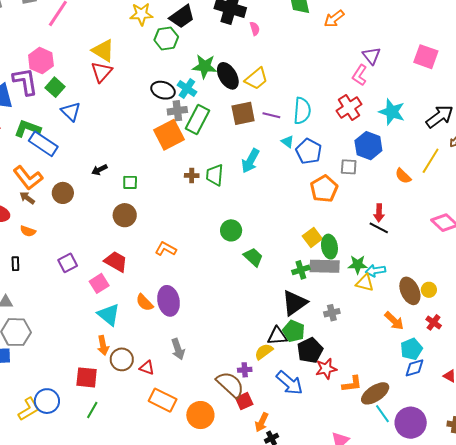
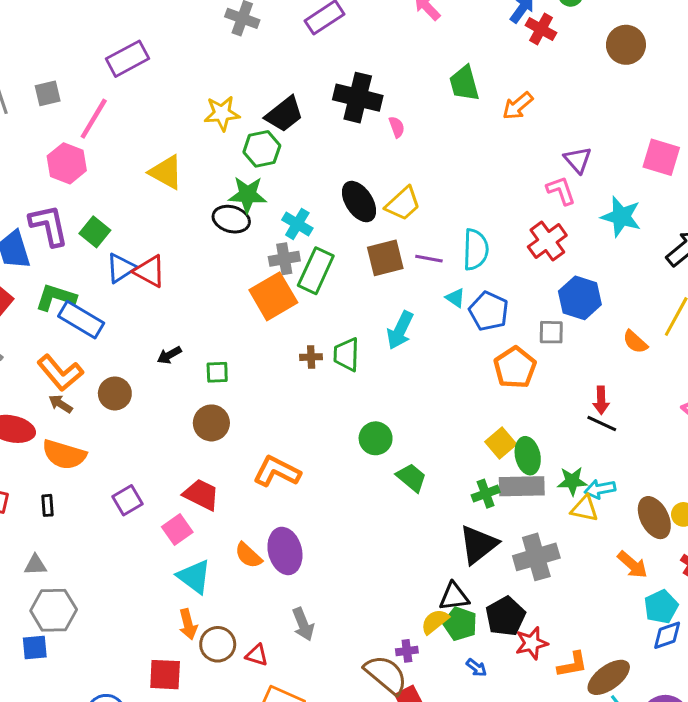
pink hexagon: (41, 61) -> (67, 163), moved
green star: (205, 66) -> (248, 195), moved
red triangle: (102, 72) -> (149, 271), moved, turned -40
pink L-shape: (360, 75) -> (561, 191), turned 130
black ellipse: (163, 90) -> (231, 219), moved
blue triangle: (71, 112) -> (121, 268), turned 45
cyan star: (392, 112) -> (621, 217), moved
orange semicircle: (28, 231) -> (64, 455), size x1.8
orange L-shape: (166, 249) -> (277, 471), size x1.4
gray cross: (332, 313) -> (536, 557), size x1.8
green pentagon: (294, 331) -> (460, 624), moved
blue arrow: (289, 383) -> (476, 668), size x0.5

